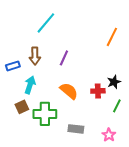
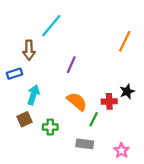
brown arrow: (35, 56) -> (29, 50), moved
green line: (117, 106) -> (94, 119), moved
green cross: (45, 114) -> (50, 127), size x0.6

